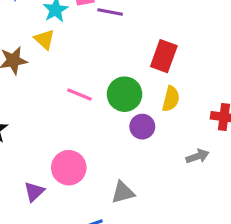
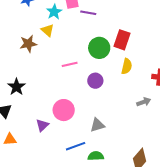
pink line: (79, 94) -> (70, 64), turned -35
green circle: (125, 94) -> (99, 48), moved
purple circle: (142, 127) -> (95, 81), moved

